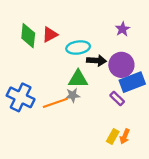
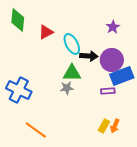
green diamond: (28, 36) -> (18, 20), moved
cyan ellipse: (78, 48) -> (72, 44), turned 70
purple rectangle: (117, 98) -> (108, 91), turned -48
orange line: (55, 103) -> (36, 130), moved, turned 55

